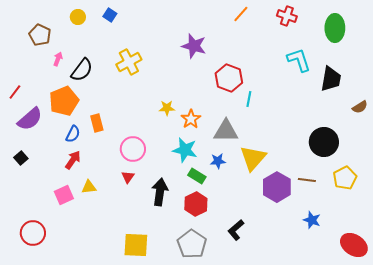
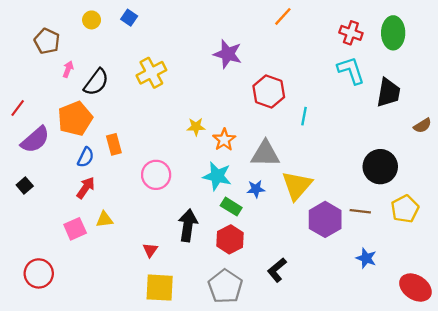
red cross: (287, 16) -> (351, 33), moved
cyan line: (249, 99) -> (304, 116), moved
red triangle: (128, 177) -> (150, 250), moved

